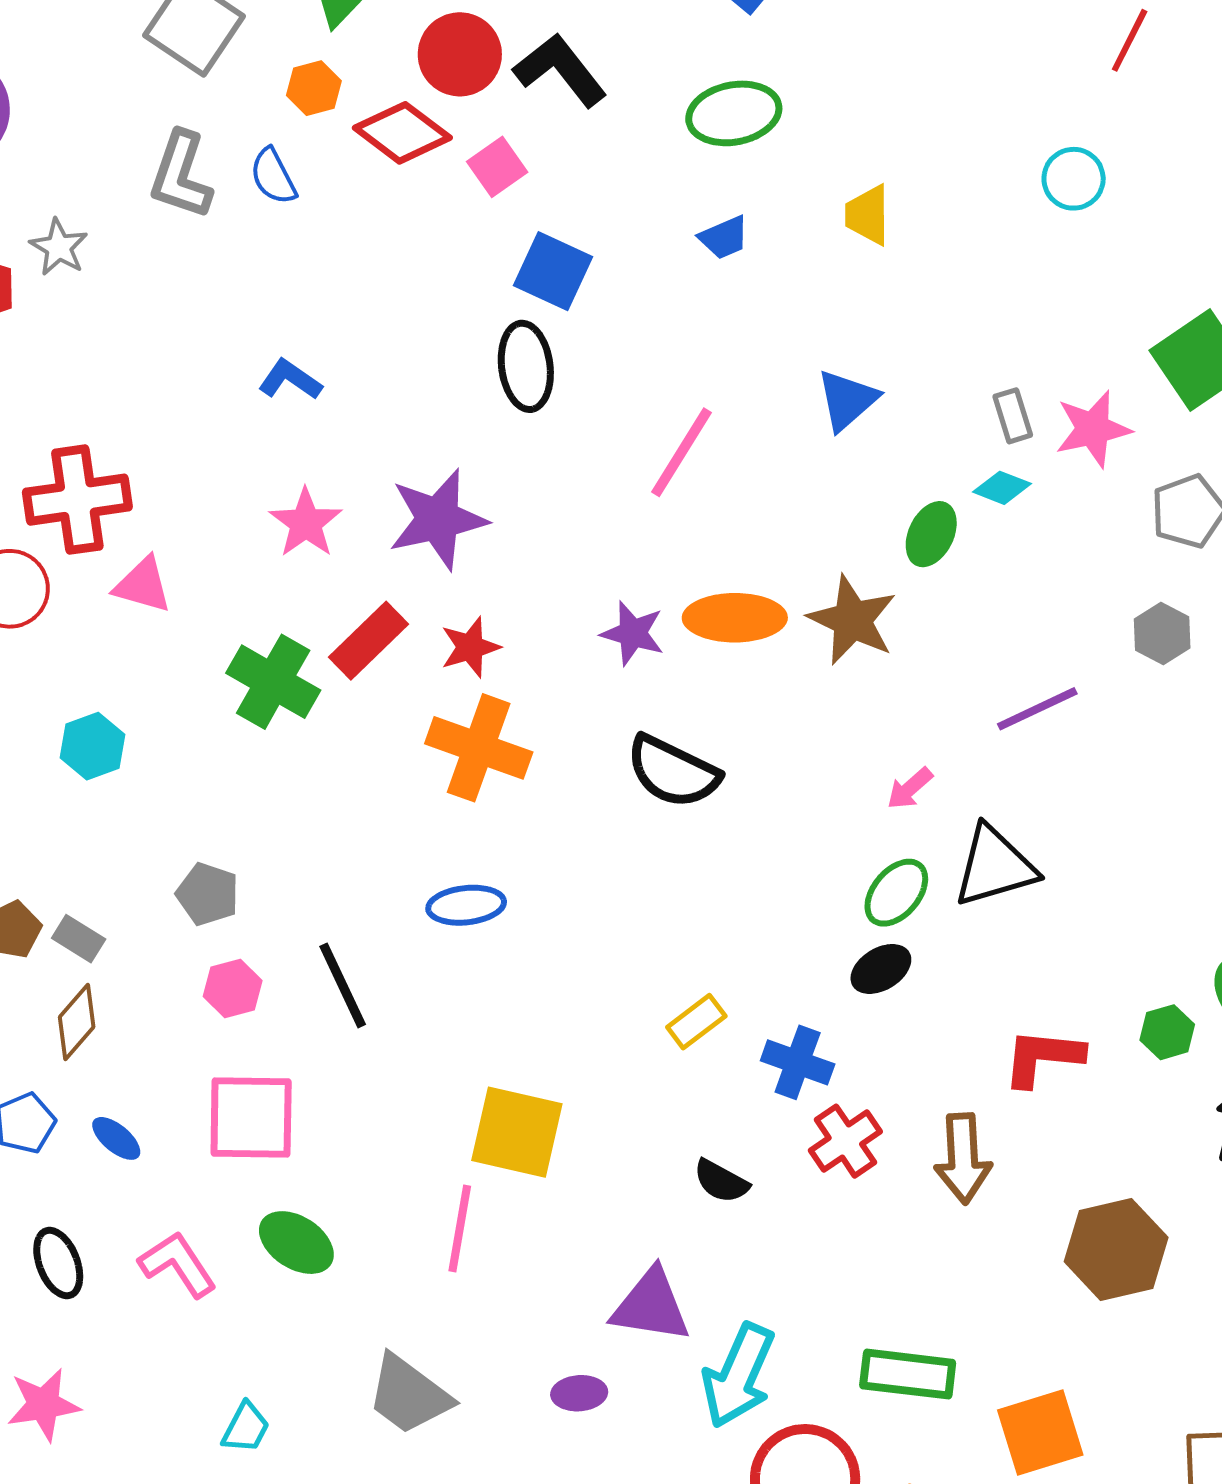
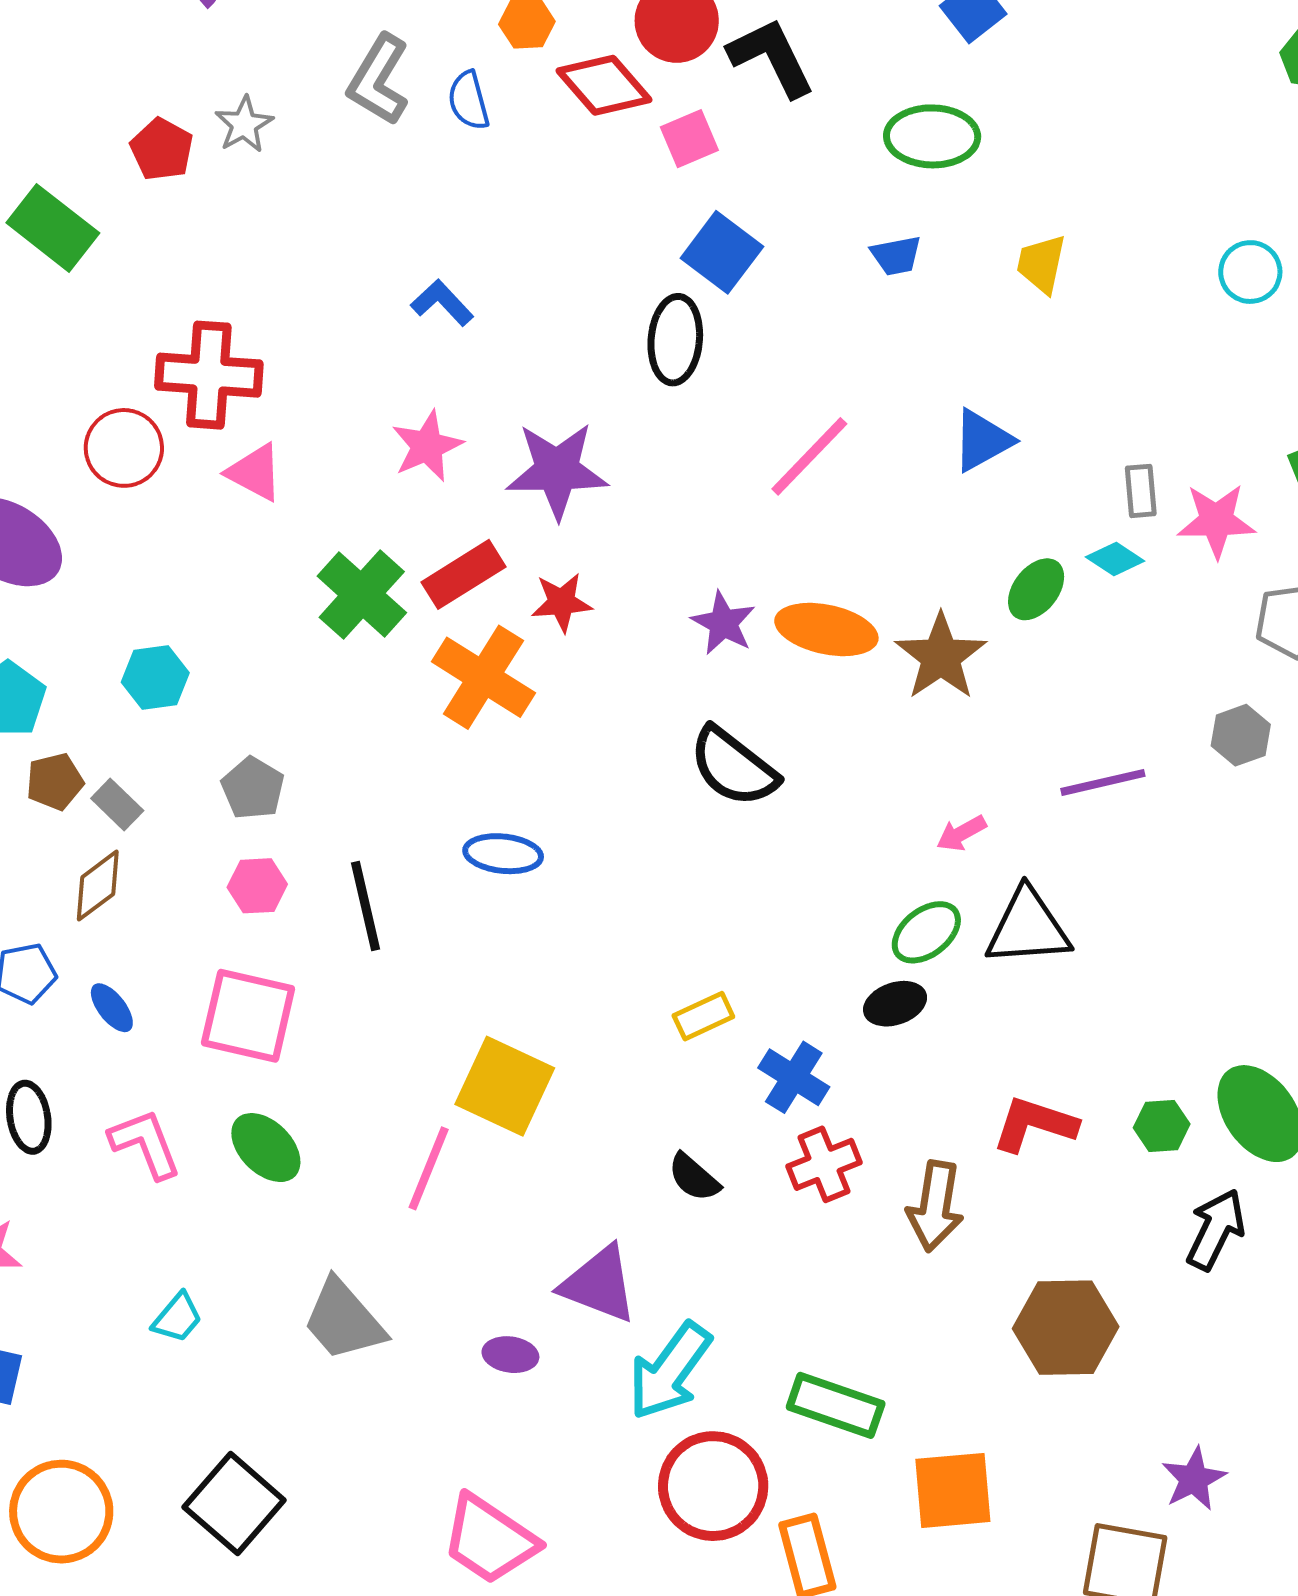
cyan hexagon: (92, 746) -> (155, 678), moved
orange cross: (479, 748) -> (483, 677), moved

